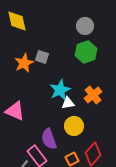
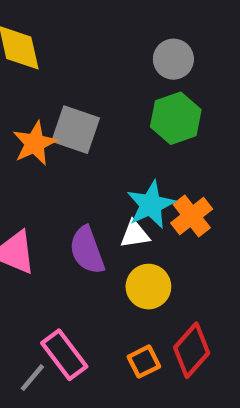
gray square: (42, 57) -> (76, 130), size x1.5
cyan star: (60, 90) -> (151, 205), moved
purple semicircle: (49, 139) -> (87, 250), moved

